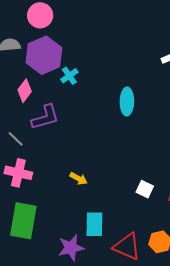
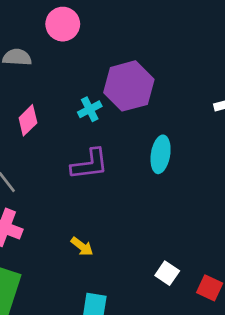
purple hexagon: (44, 55) -> (129, 86), moved
purple L-shape: (45, 117) -> (90, 164), moved

